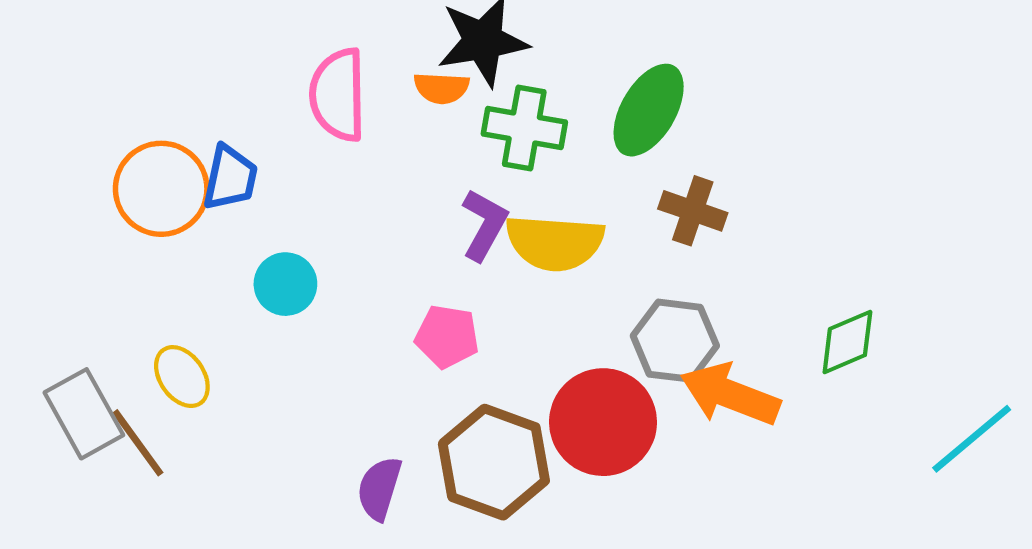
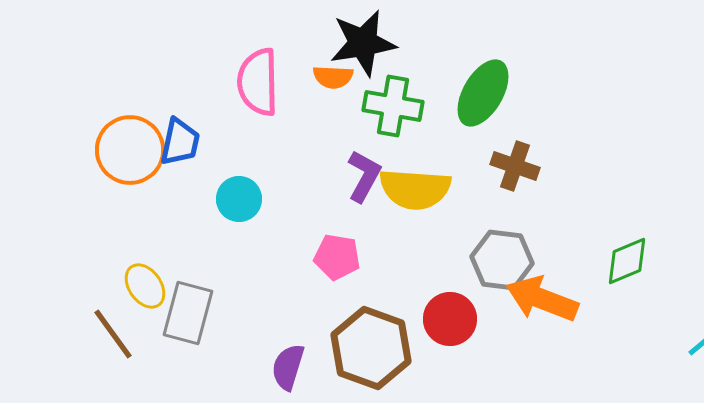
cyan circle: (285, 284) -> (239, 199), moved
gray rectangle: (84, 414) -> (188, 313), moved, turned 44
red circle: (603, 422) -> (450, 319), size x0.7

